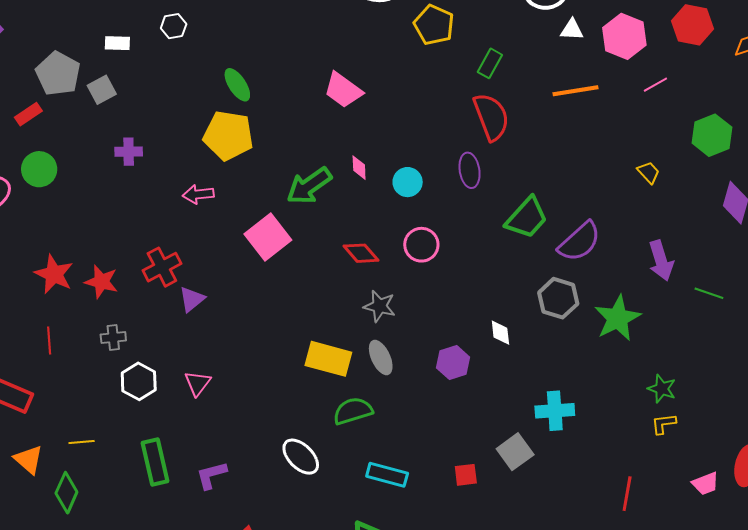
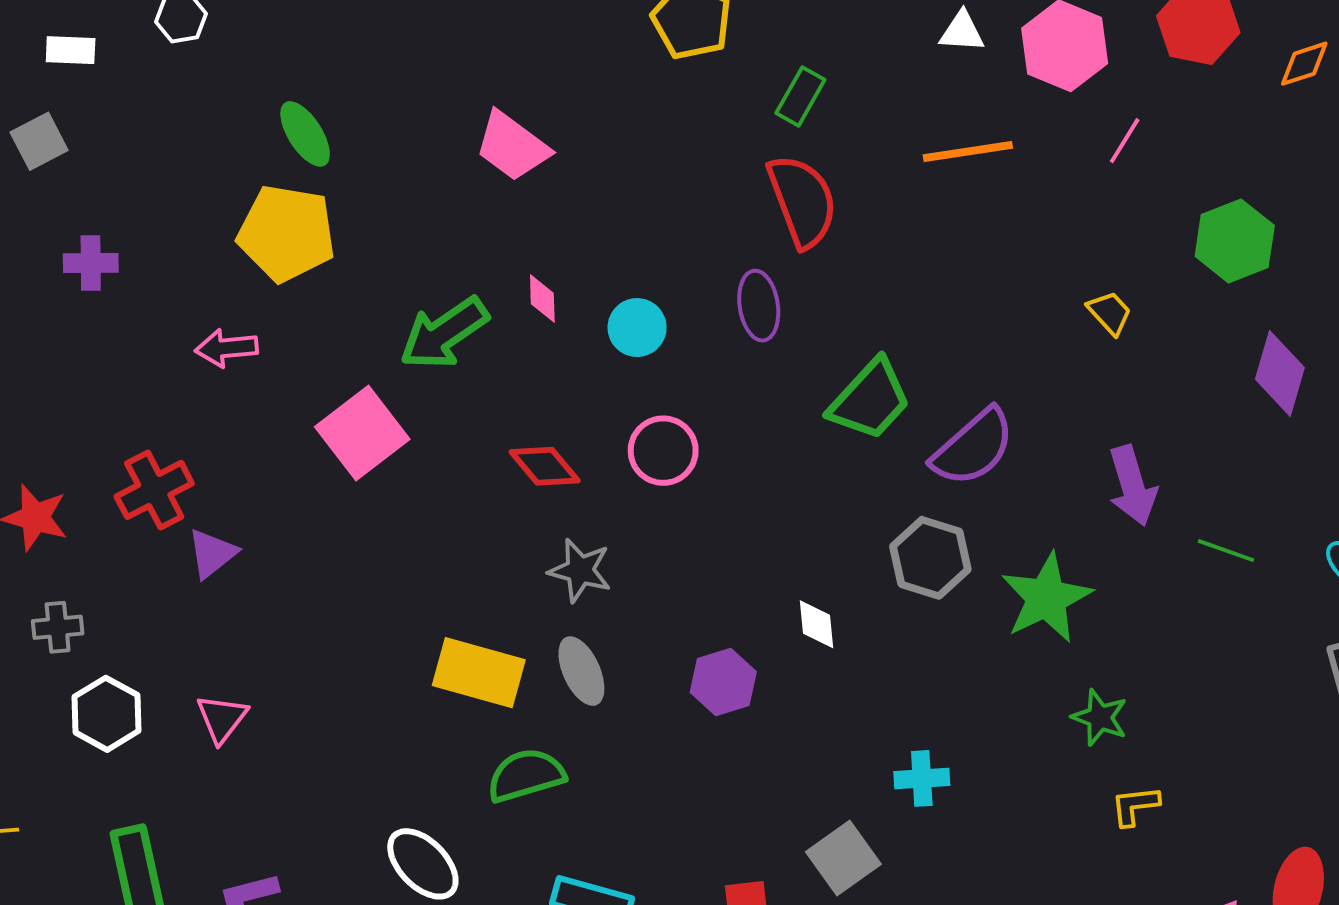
pink line: (655, 85) -> (1125, 141), turned -30
green star: (662, 389) -> (1100, 717), moved
cyan cross: (555, 411) -> (922, 778), size x0.7

